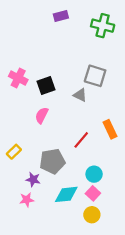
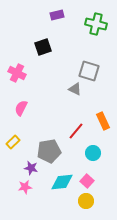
black square: (46, 85) -> (43, 47), moved
pink semicircle: (42, 115) -> (21, 108), moved
cyan circle: (94, 174) -> (93, 153), moved

